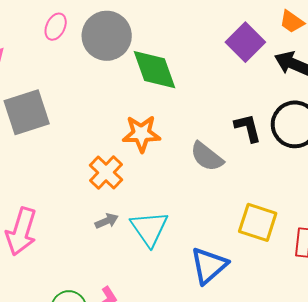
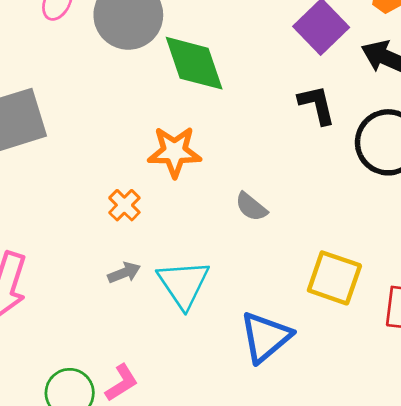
black L-shape: (248, 128) -> (317, 105), moved
gray semicircle: (207, 157) -> (251, 207), moved, size x0.7
orange cross: (106, 173) -> (124, 205), size x0.7

